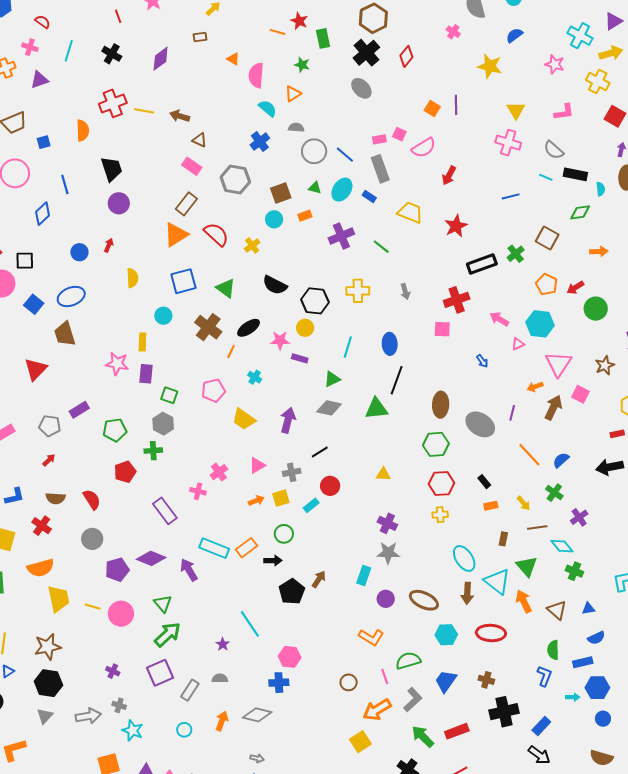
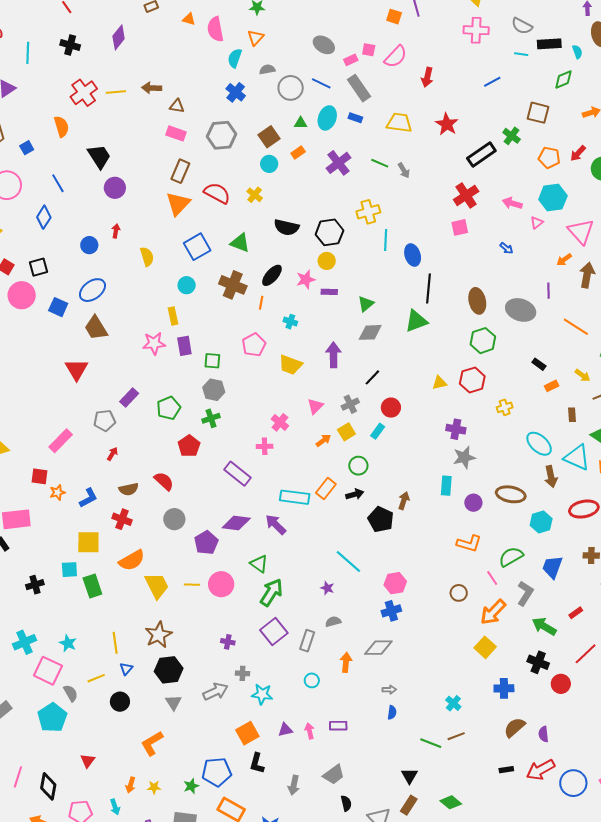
gray ellipse: (361, 88) -> (324, 45), moved
cyan semicircle: (268, 108) -> (235, 58), turned -96
gray arrow: (405, 292) -> (404, 170), moved
cyan line: (348, 347) -> (386, 240), moved
red hexagon: (441, 484) -> (472, 380), moved
red rectangle: (457, 731) -> (576, 613), size x0.6

